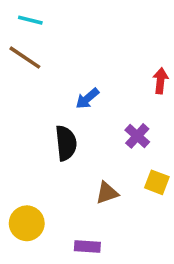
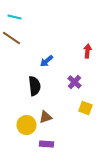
brown triangle: (107, 193) -> (46, 117), moved
yellow circle: (27, 223) -> (26, 125), moved

